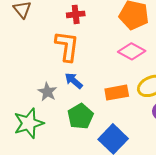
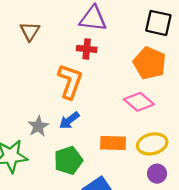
blue arrow: (74, 81) -> (69, 120), turned -90

